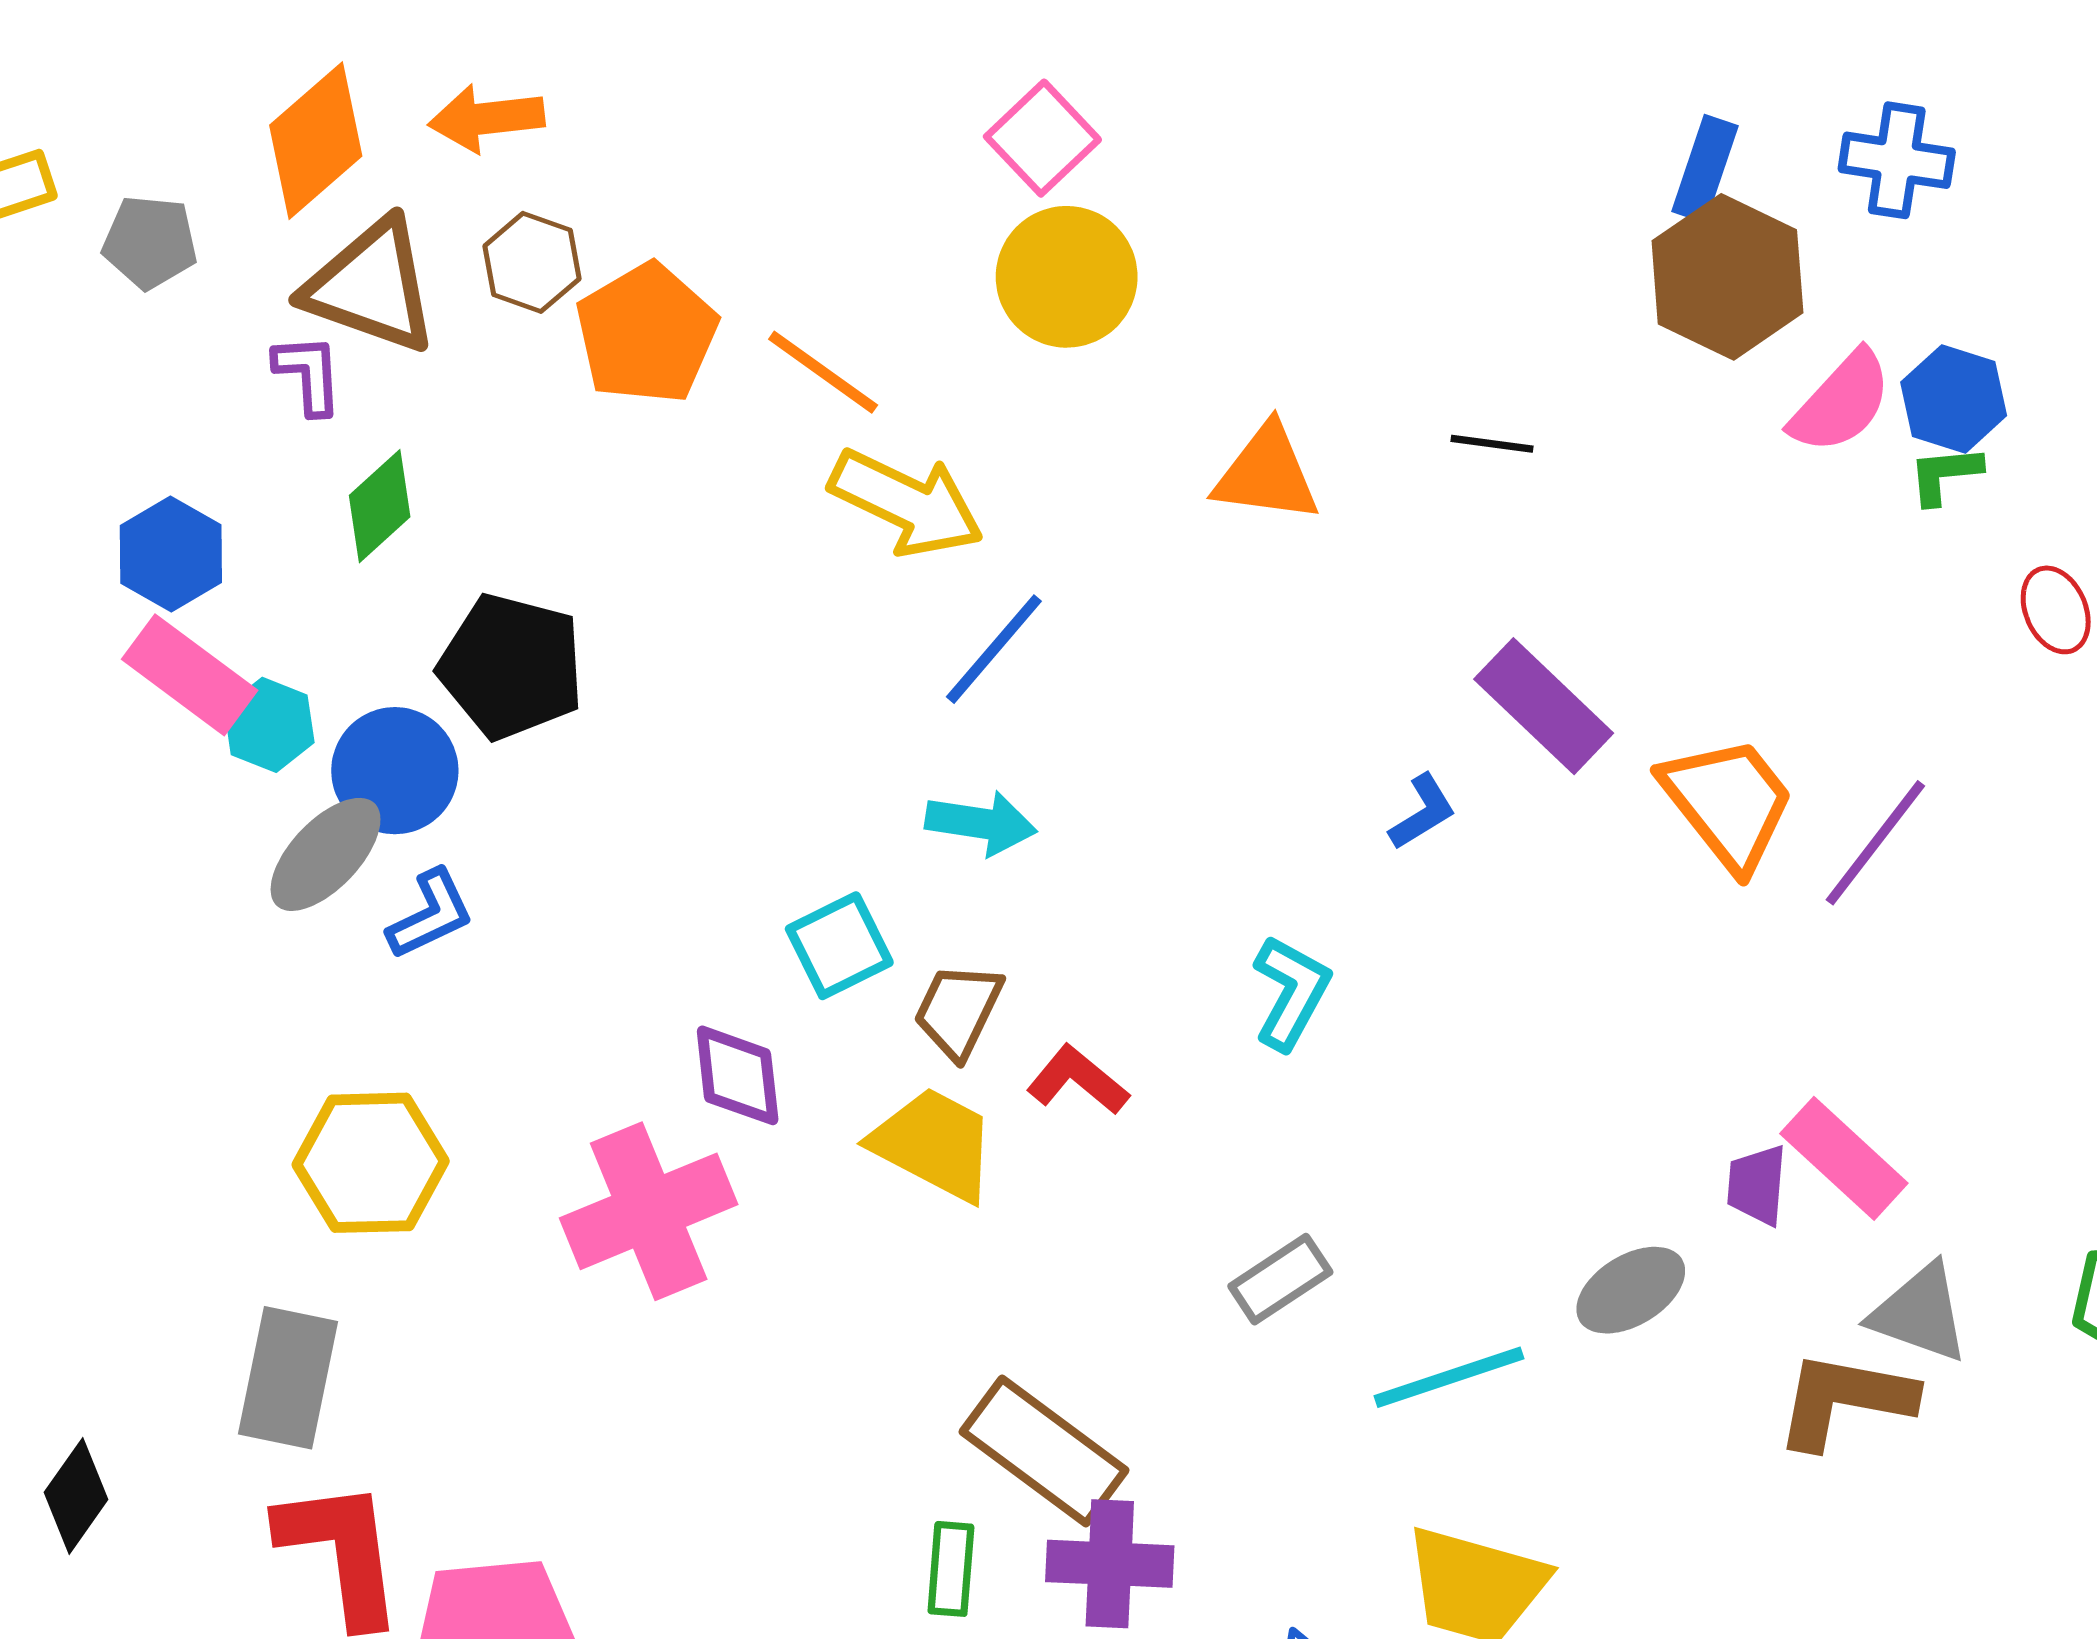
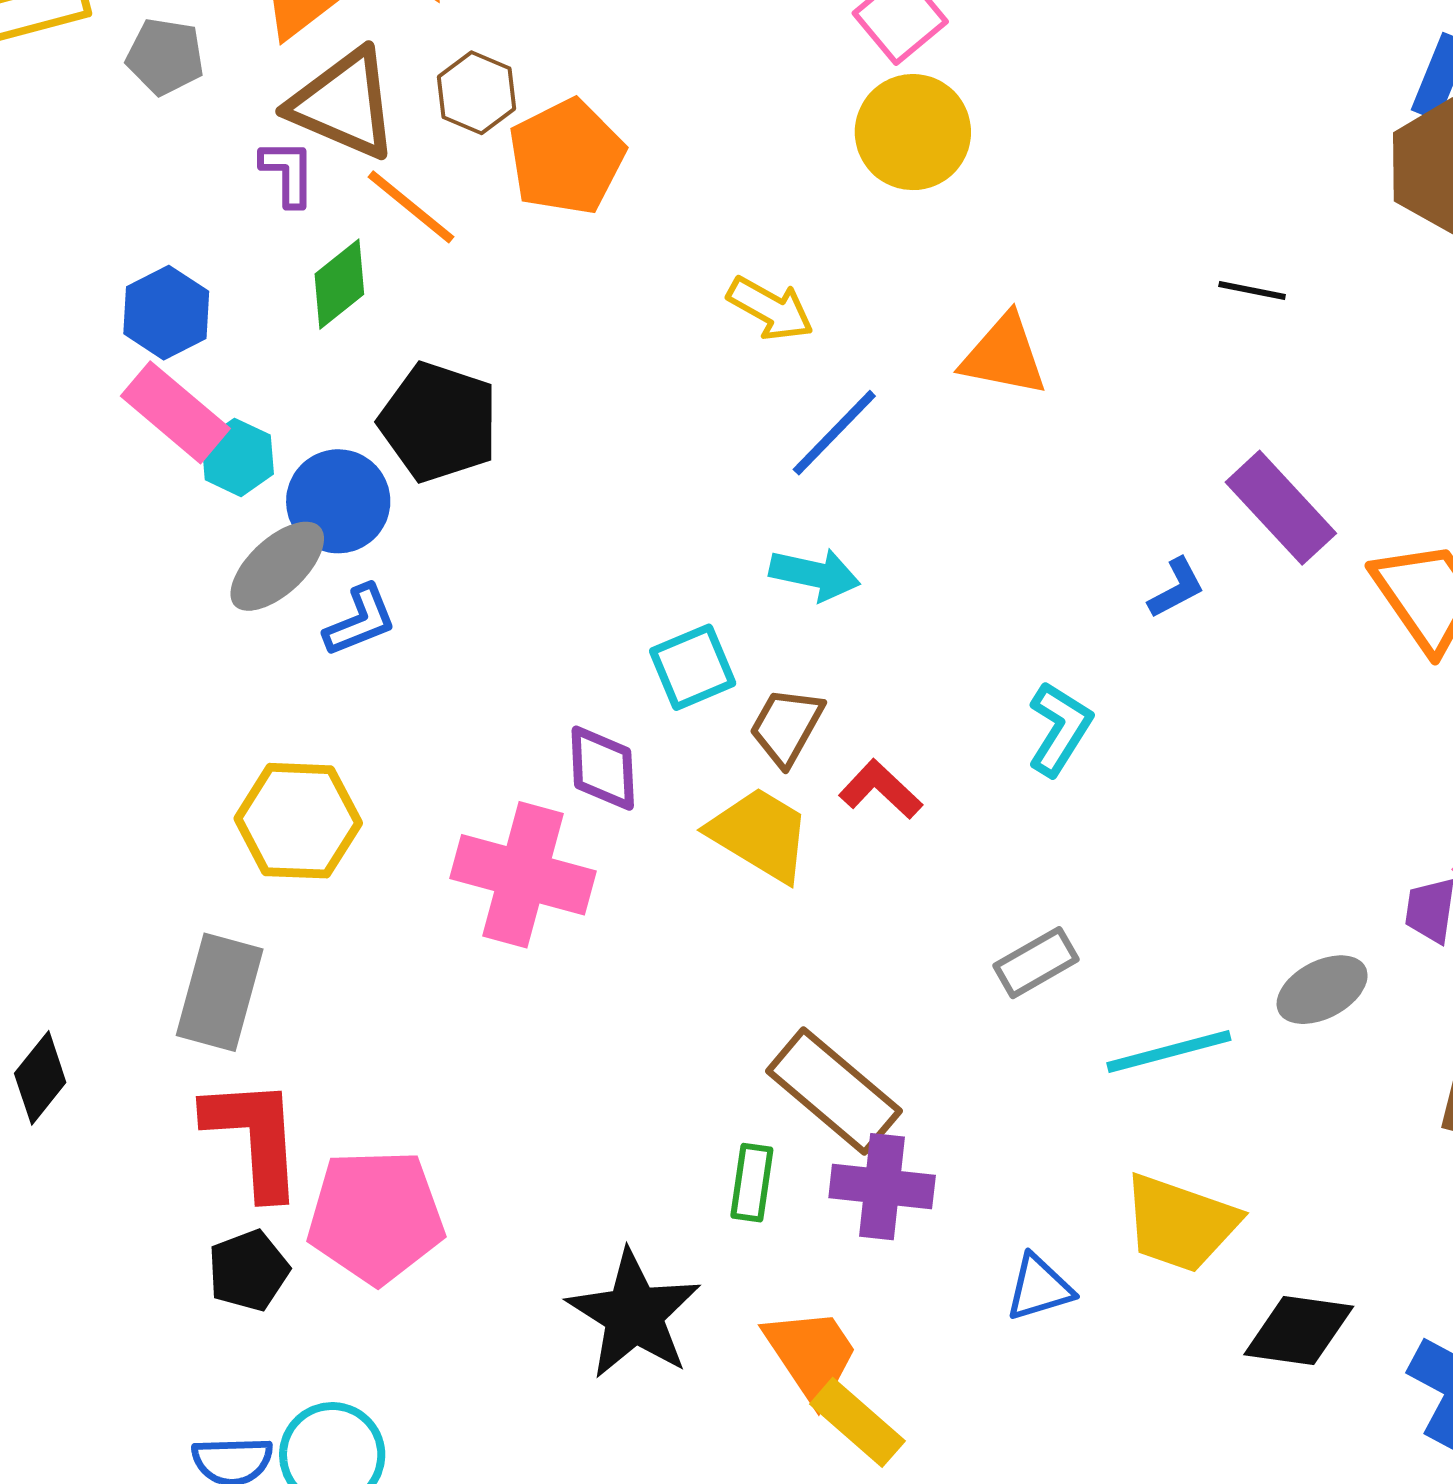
orange line: (823, 372) -> (411, 207), moved
orange triangle: (1267, 474) -> (1004, 355), moved
yellow arrow: (907, 503) -> (770, 309), size x0.7
pink cross: (649, 1211) -> (523, 875), turned 34

